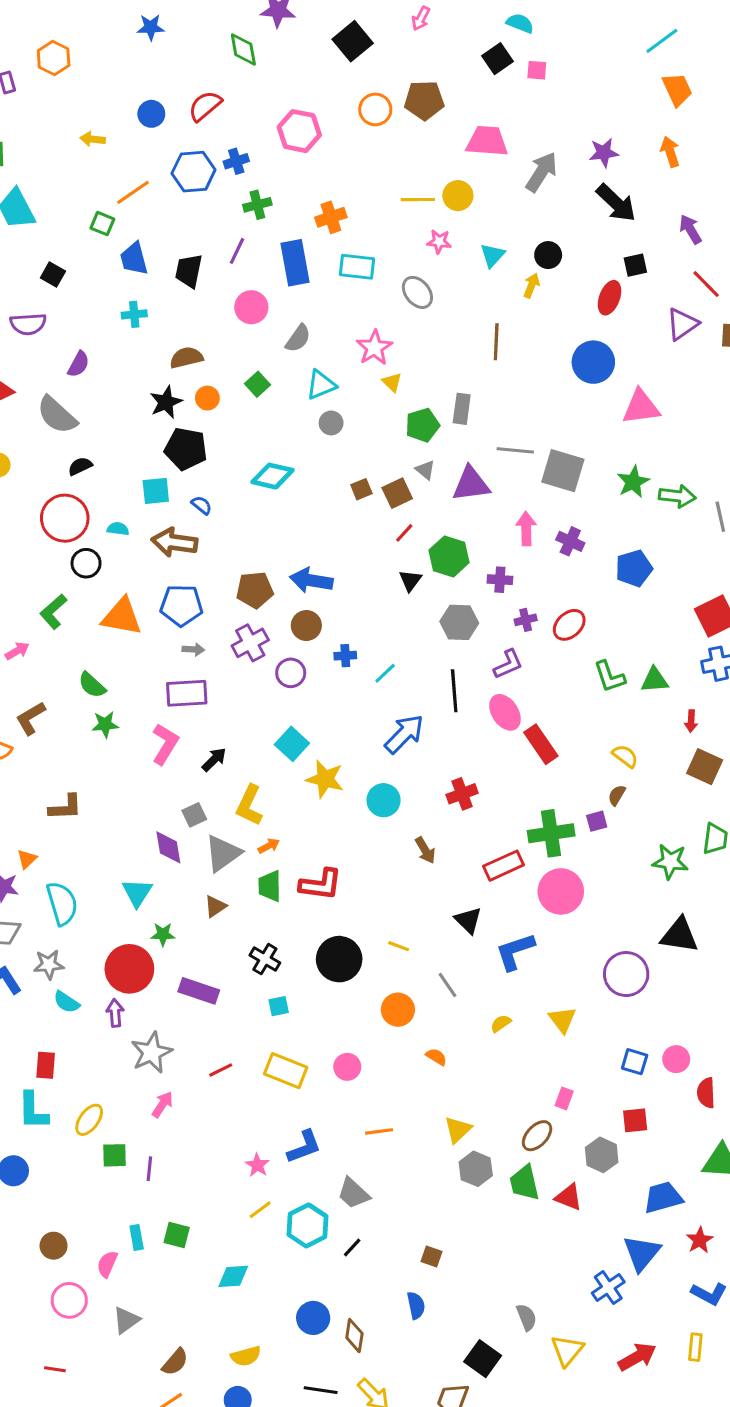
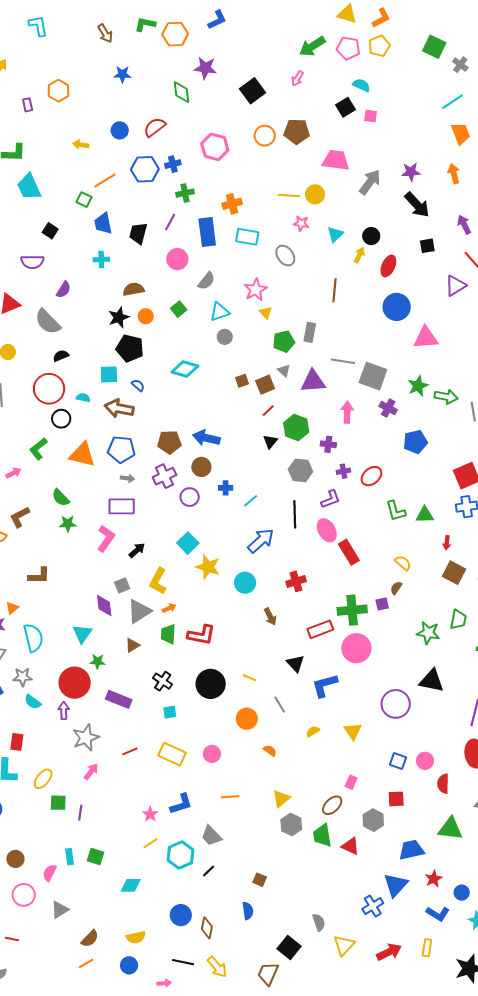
red ellipse: (610, 298) -> (388, 266), moved
purple cross: (570, 541) -> (388, 408), moved

